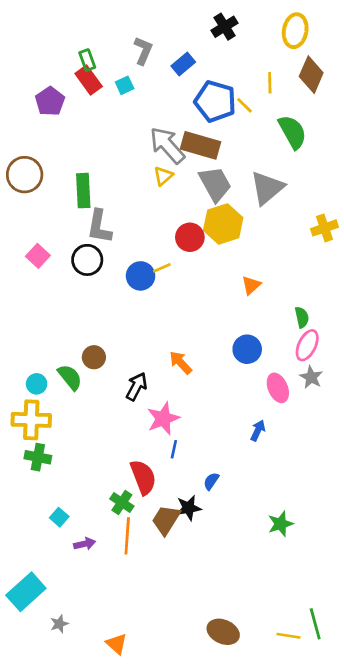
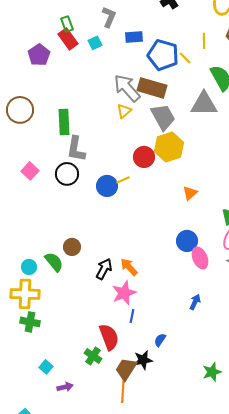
blue rectangle: (183, 64) -> (134, 37), moved, turned 36
gray triangle: (267, 188) -> (204, 104), moved, turned 40
orange arrow: (181, 363) -> (129, 267), moved
pink ellipse: (278, 388) -> (200, 258), moved
orange line: (127, 536) -> (123, 389), moved

